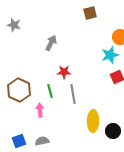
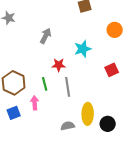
cyan star: (110, 55) -> (83, 49), moved
blue square: (19, 141) -> (14, 113), moved
gray semicircle: (42, 141) -> (68, 126), moved

